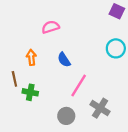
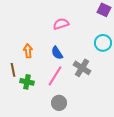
pink semicircle: (50, 27) -> (61, 24), moved
pink line: (79, 86) -> (55, 76), moved
gray cross: (100, 108) -> (82, 68), moved

